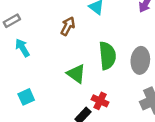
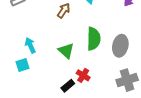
cyan arrow: (22, 48) -> (30, 45), moved

